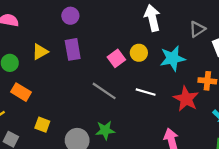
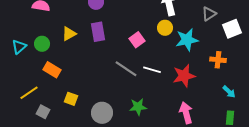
yellow circle: (139, 53) -> (165, 28), moved
white line: (146, 92) -> (152, 70), moved
red star: (186, 99) -> (184, 76), moved, turned 30
green star: (105, 130) -> (138, 107), moved

